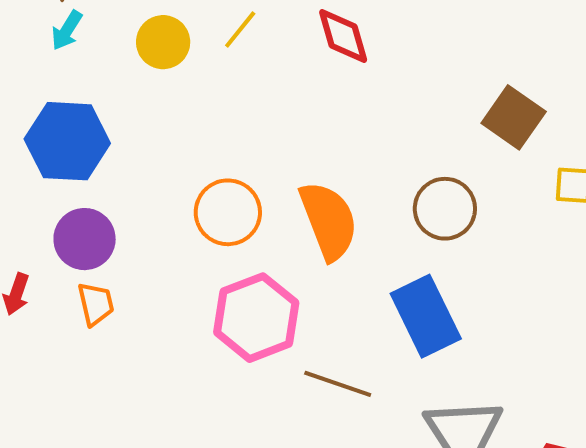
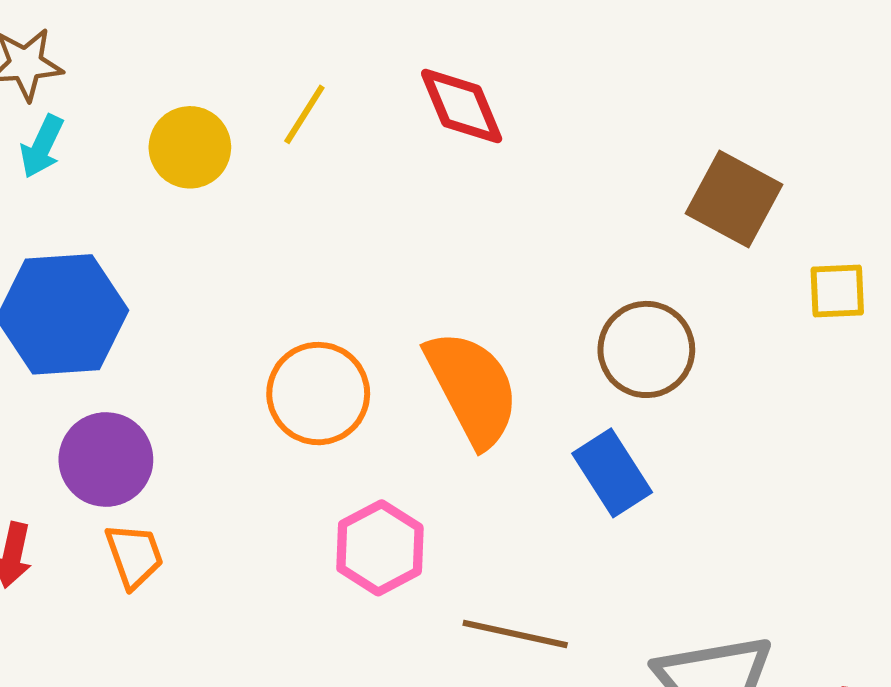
blue rectangle: (426, 316) -> (612, 473), moved, size x0.7
pink hexagon: (256, 318) -> (380, 548), size x0.7

